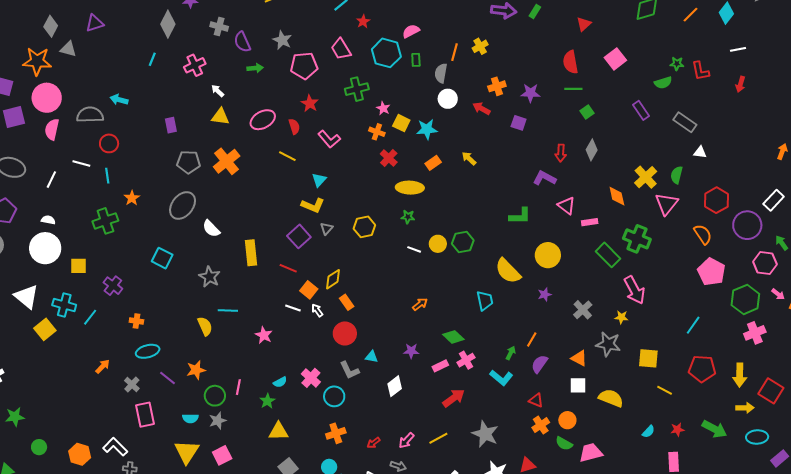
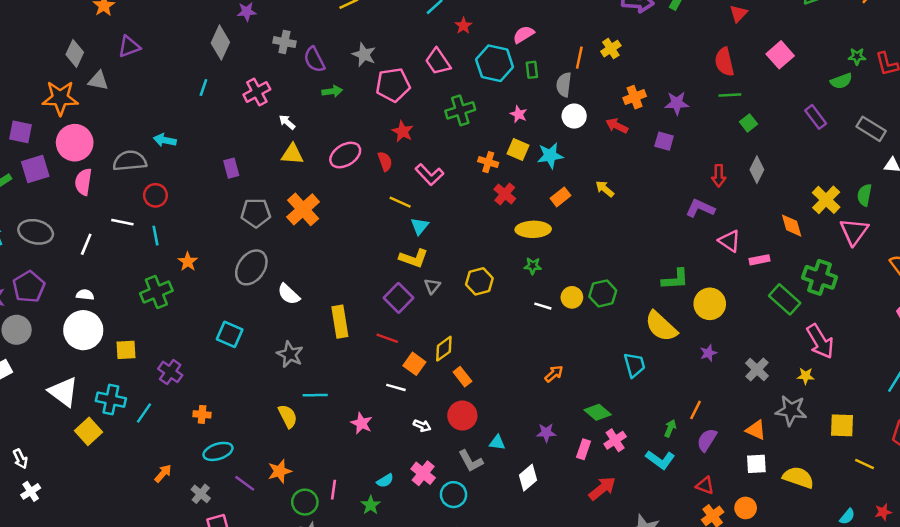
pink star: (383, 108) -> (519, 114), moved
yellow line: (287, 156) -> (400, 202), moved
green L-shape: (520, 216) -> (675, 279), moved
white arrow: (317, 310) -> (422, 426), moved, turned 152
pink rectangle: (440, 366) -> (584, 449), turned -42

